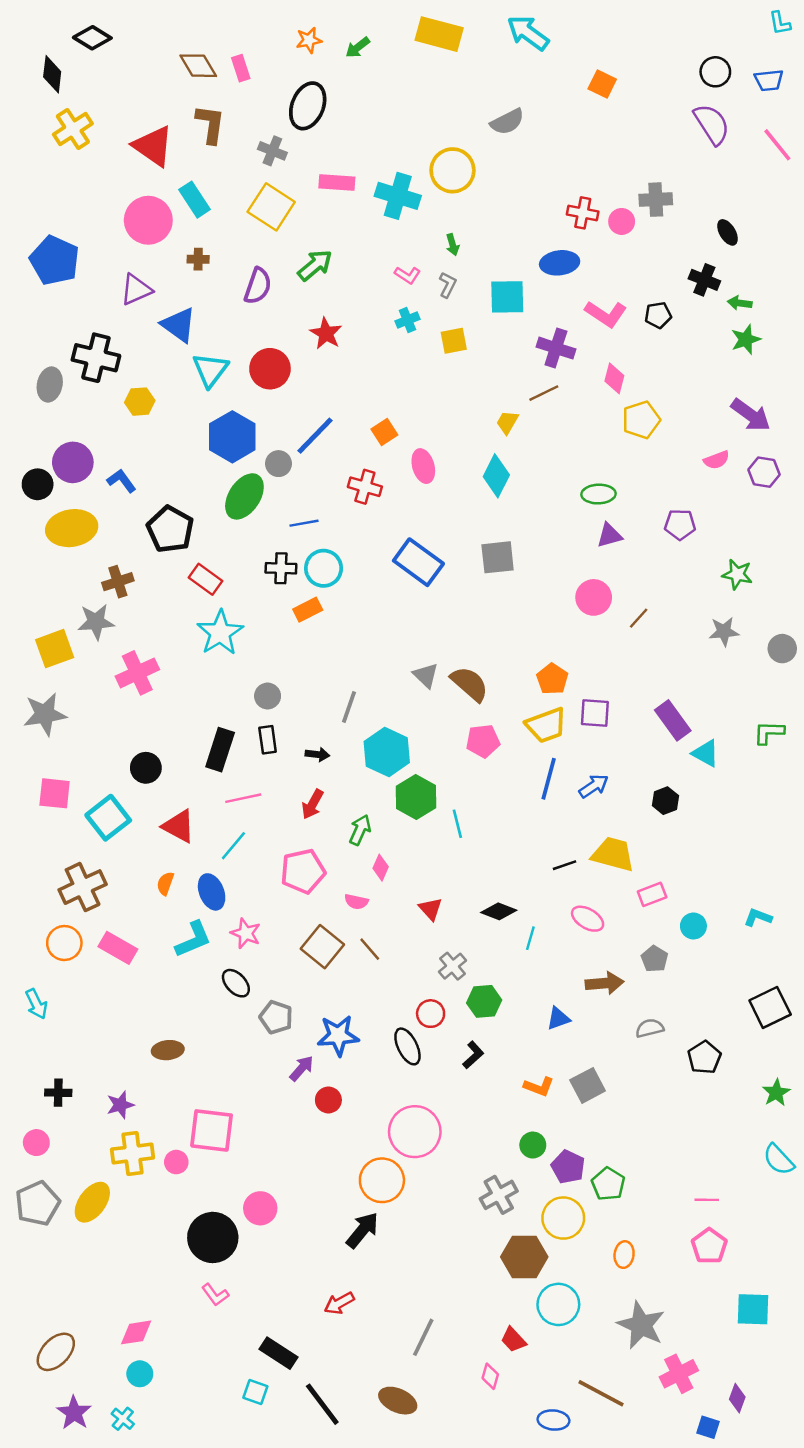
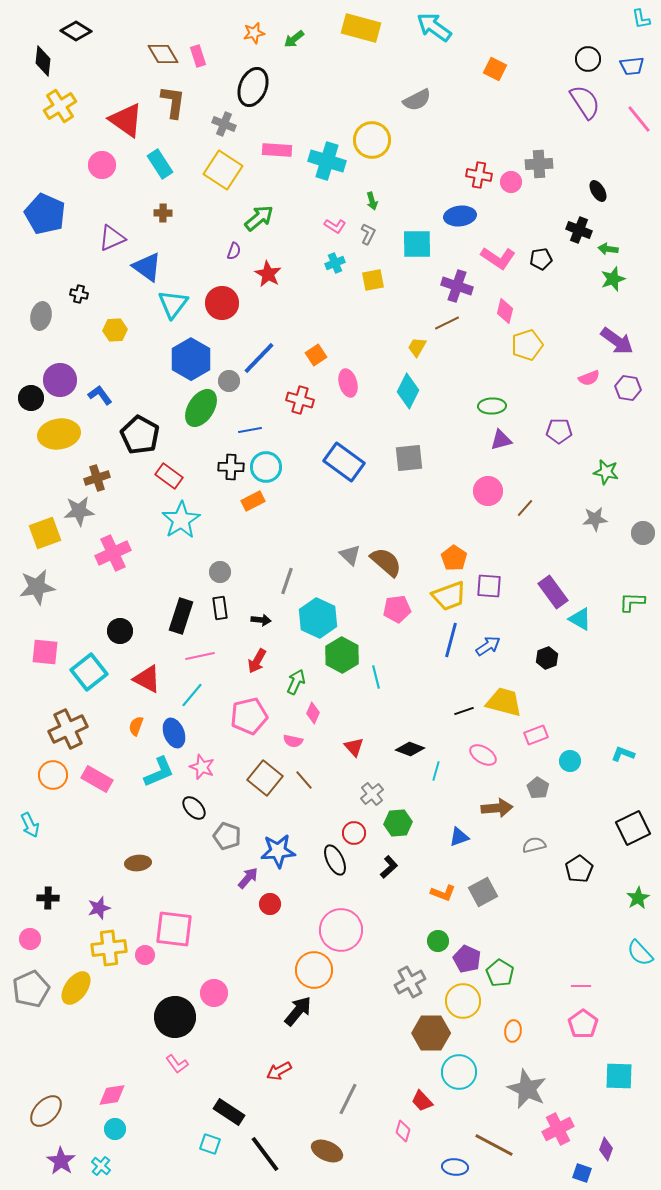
pink circle: (148, 220) -> (102, 165), moved, size x0.7
purple semicircle: (258, 286) -> (234, 251), moved, size x0.6
black cross: (96, 358) -> (79, 294), size x0.5

